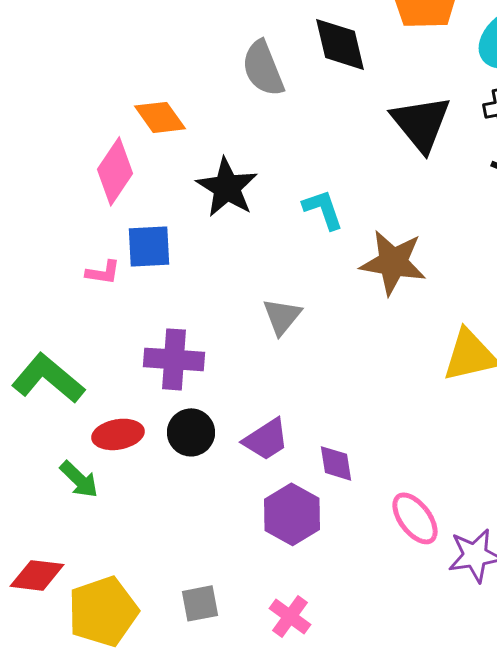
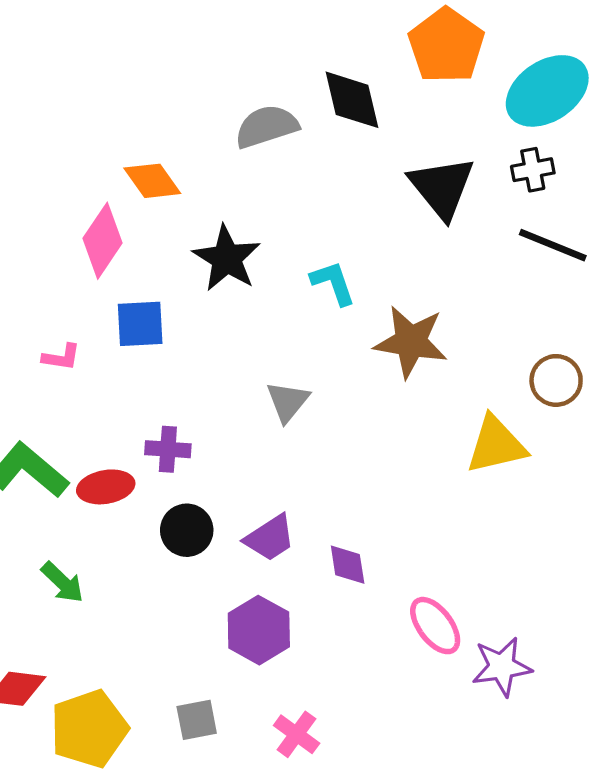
gray semicircle: (263, 68) -> (267, 126), turned 94
pink L-shape: (103, 272) -> (61, 357), moved
purple cross: (174, 359) -> (168, 449), size x0.7
red ellipse: (118, 434) -> (106, 487), moved
purple hexagon: (292, 514) -> (259, 630), moved

